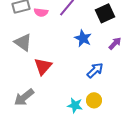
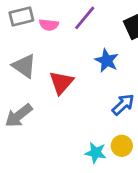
red triangle: (43, 66) -> (61, 83), moved
gray arrow: (24, 97) -> (19, 116), moved

